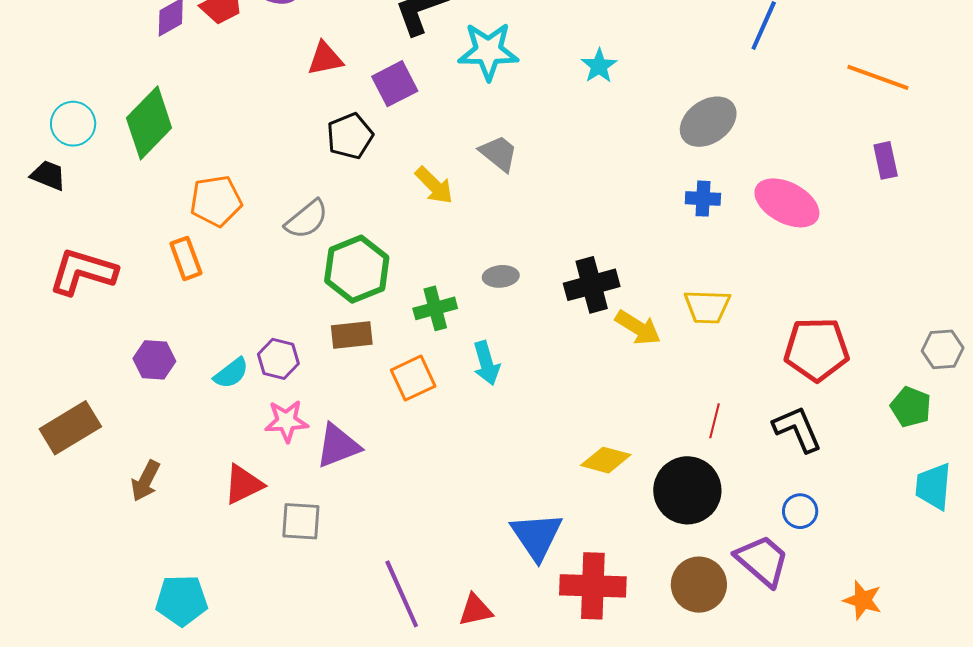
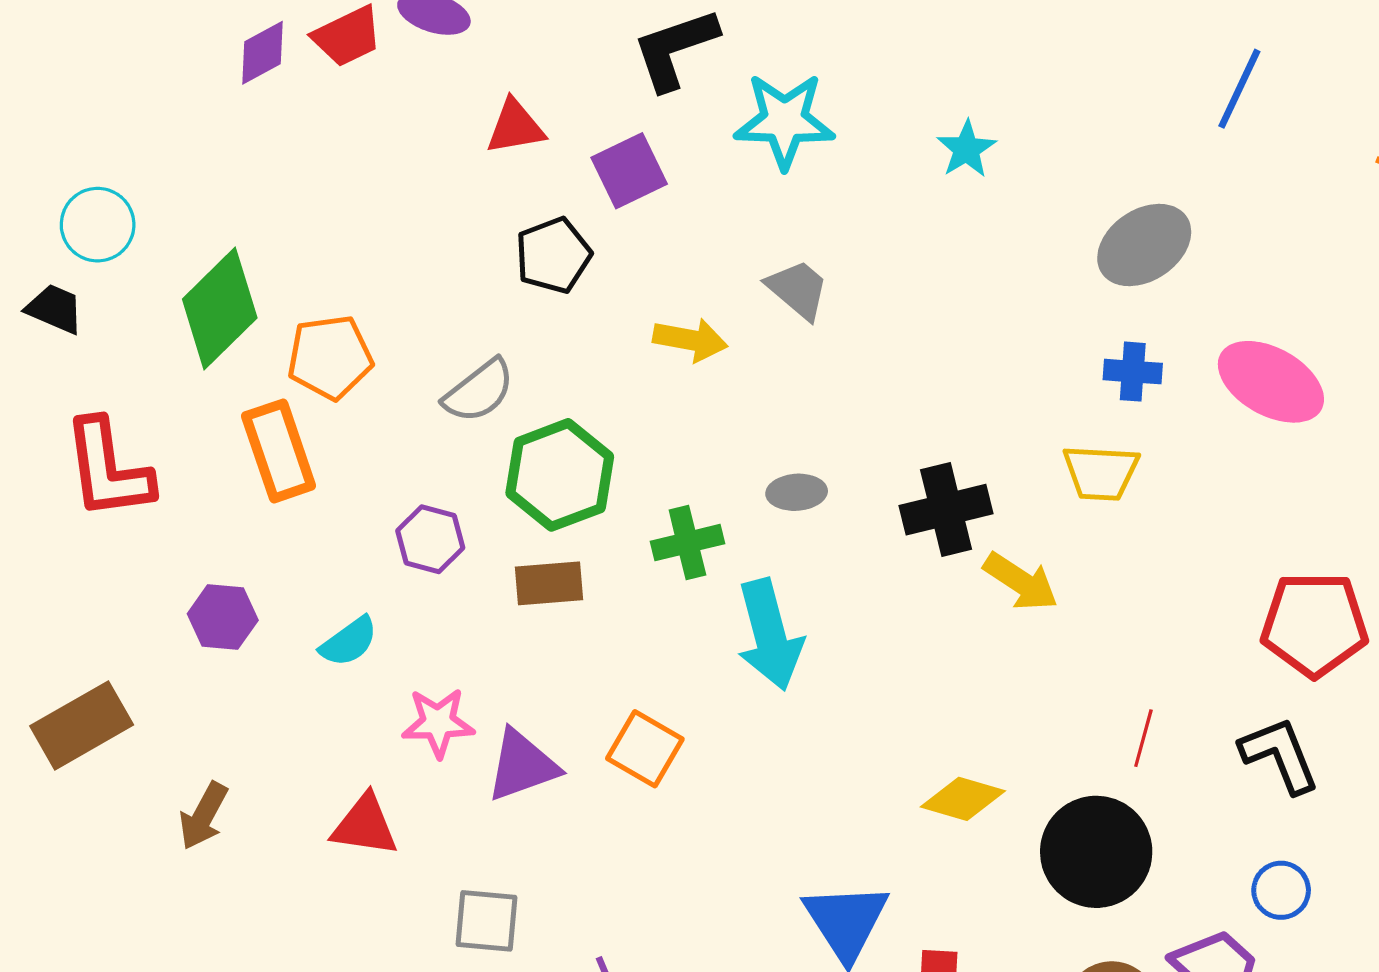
green diamond: (149, 123) -> (220, 308), moved
yellow arrow: (434, 185) -> (690, 340), turned -36
orange rectangle: (186, 258) -> (279, 451), size x1.4
red L-shape: (83, 272) -> (108, 469), turned -116
yellow trapezoid: (707, 307) -> (1101, 473), moved
purple hexagon: (278, 359) -> (430, 539), moved
cyan arrow: (486, 363) -> (770, 635), size x1.5
orange square: (413, 378) -> (645, 749), moved, turned -36
red triangle: (243, 484) -> (365, 825), turned 33
gray square: (301, 521) -> (487, 921), moved

